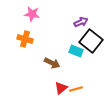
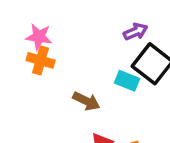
pink star: (32, 14) -> (39, 37), moved

